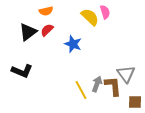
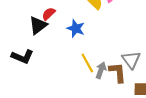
black triangle: (28, 32) -> (38, 25), moved
yellow line: (81, 90) -> (87, 63), moved

